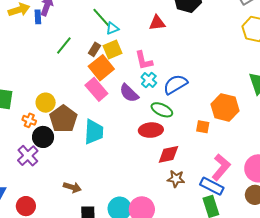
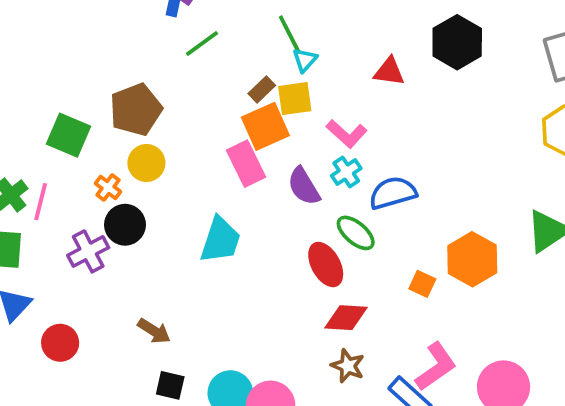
cyan triangle: (112, 28) -> (305, 60), turned -40
green line: (64, 45) -> (202, 43), moved
pink L-shape: (144, 60) -> (347, 134), turned -50
brown pentagon: (63, 119) -> (136, 110), moved
red ellipse: (151, 130) -> (326, 265), turned 50

